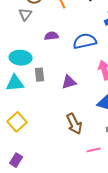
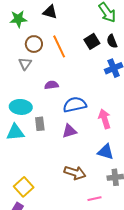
blue semicircle: (85, 41) -> (75, 105), moved
yellow square: (17, 122) -> (24, 187), moved
brown arrow: (74, 124) -> (75, 173), turned -45

